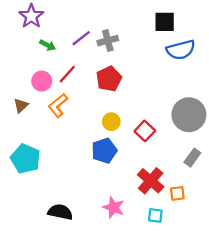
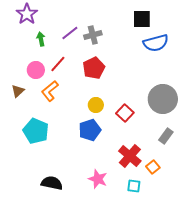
green arrow: (48, 45) -> (41, 39), turned -128
cyan pentagon: (25, 159) -> (36, 131), moved
orange square: (177, 193) -> (153, 167), turned -32

